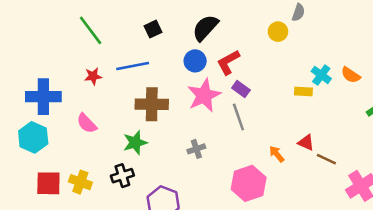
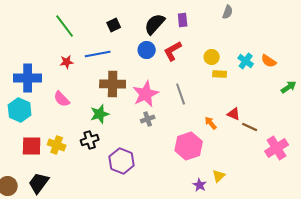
yellow circle: (278, 32) -> (212, 57), moved
purple rectangle: (241, 89) -> (183, 20), moved, turned 48
yellow rectangle: (303, 92) -> (220, 74), moved
pink star: (204, 95) -> (146, 94), moved

